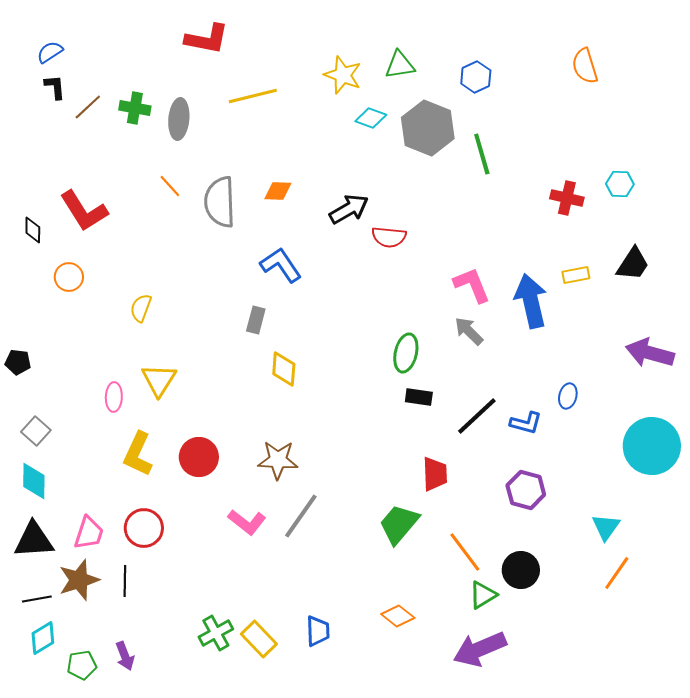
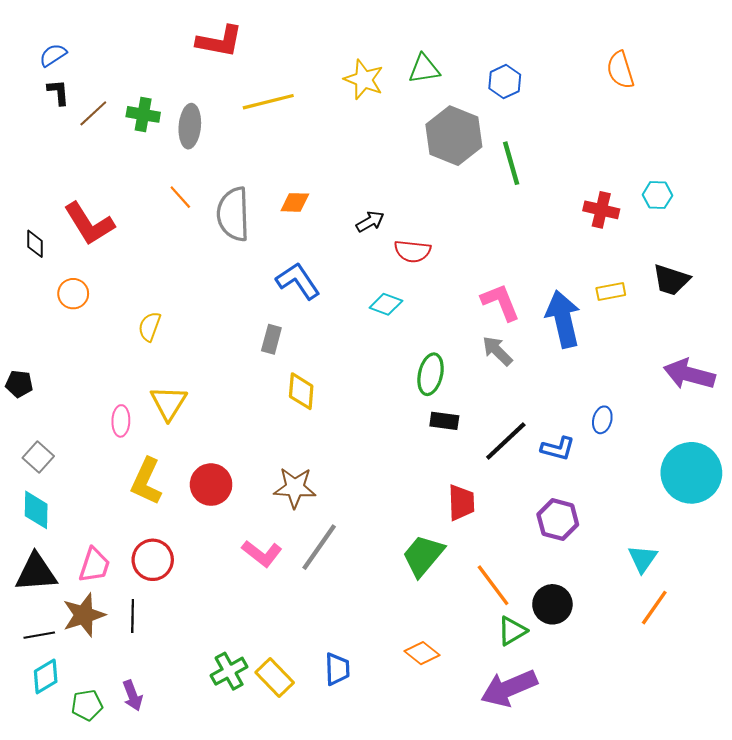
cyan diamond: (371, 118) -> (386, 304), moved
black arrow: (349, 209) -> (370, 222), size x0.7
black trapezoid: (633, 264) -> (671, 280), turned 75

